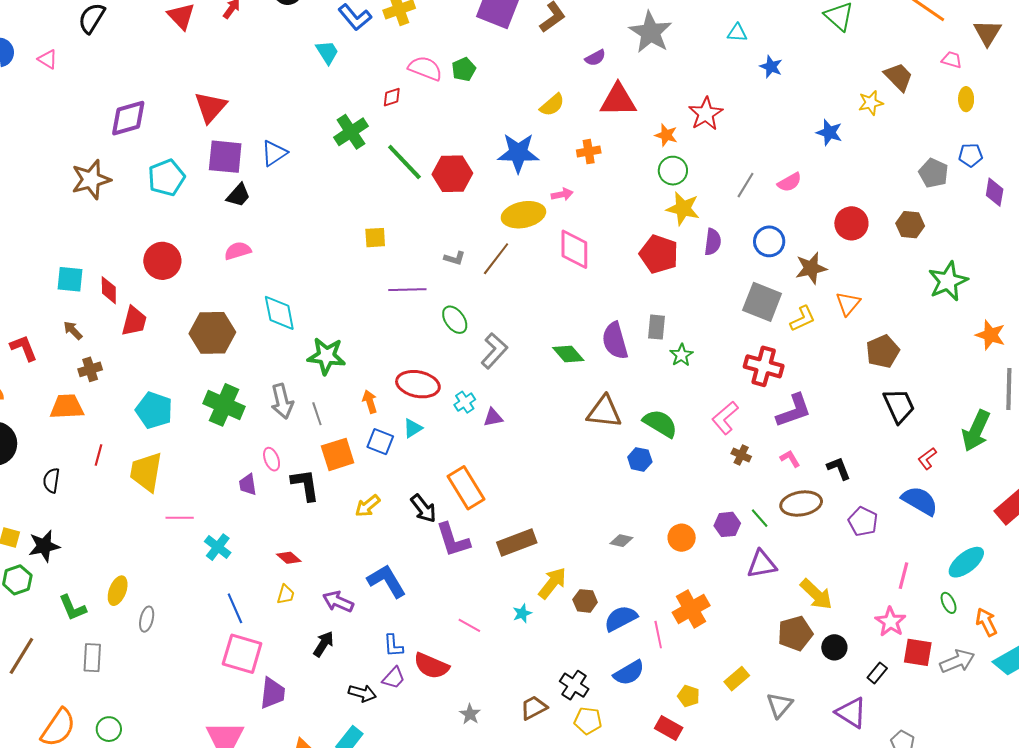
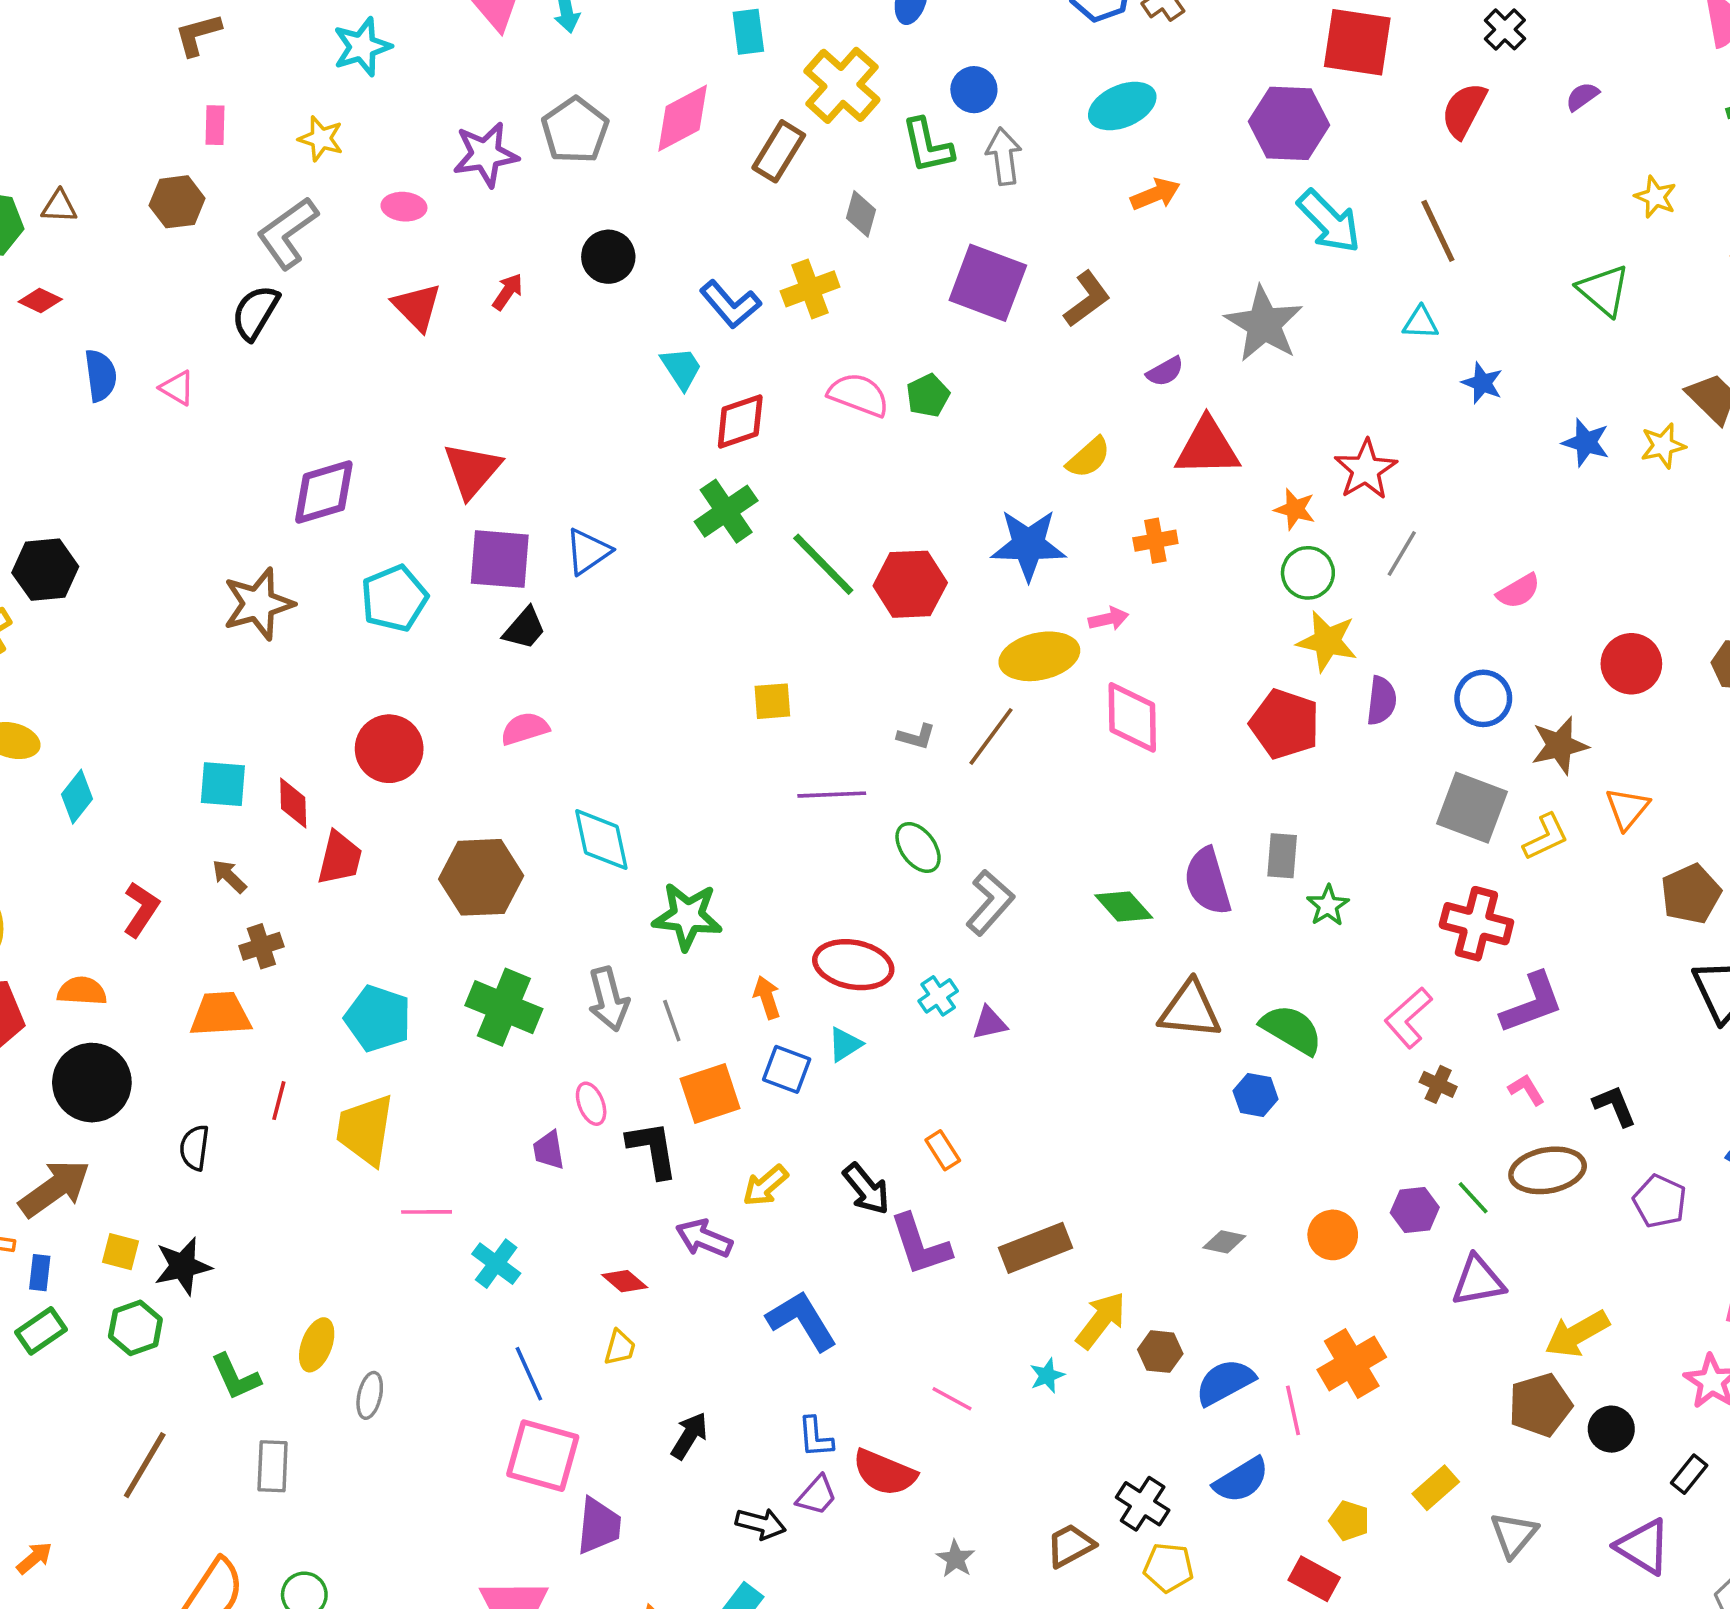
red diamond: (392, 97) -> (740, 421), moved, size x1.6
blue star: (829, 133) -> (1586, 442), moved
gray line: (745, 185) -> (1402, 554), moved
red L-shape: (24, 348) -> (141, 909), turned 56
orange rectangle: (466, 488) -> (943, 1150), size x0.5
yellow arrow: (816, 594) -> (1577, 1334), turned 108
purple arrow: (338, 602) -> (704, 1238), moved

